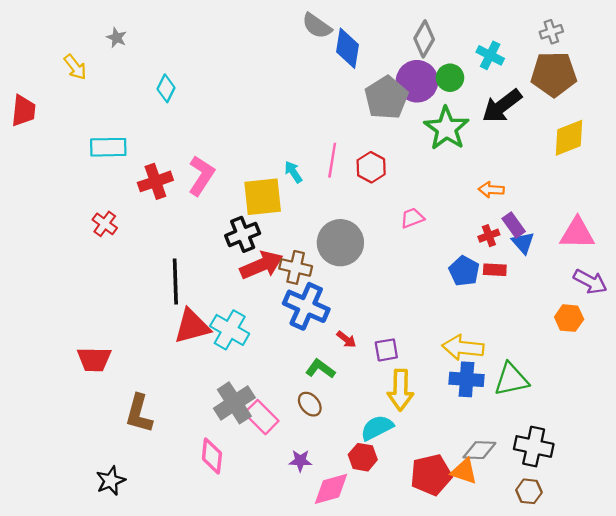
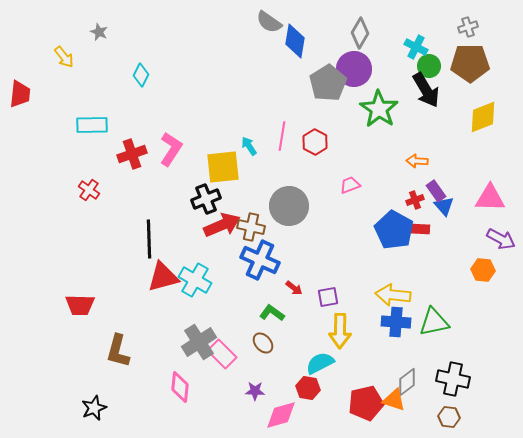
green circle: (450, 78) -> (429, 66), moved
black arrow: (502, 106) -> (426, 90), turned -84
blue pentagon: (464, 271) -> (394, 230), size x1.5
gray diamond: (479, 450) -> (407, 382), turned -40

